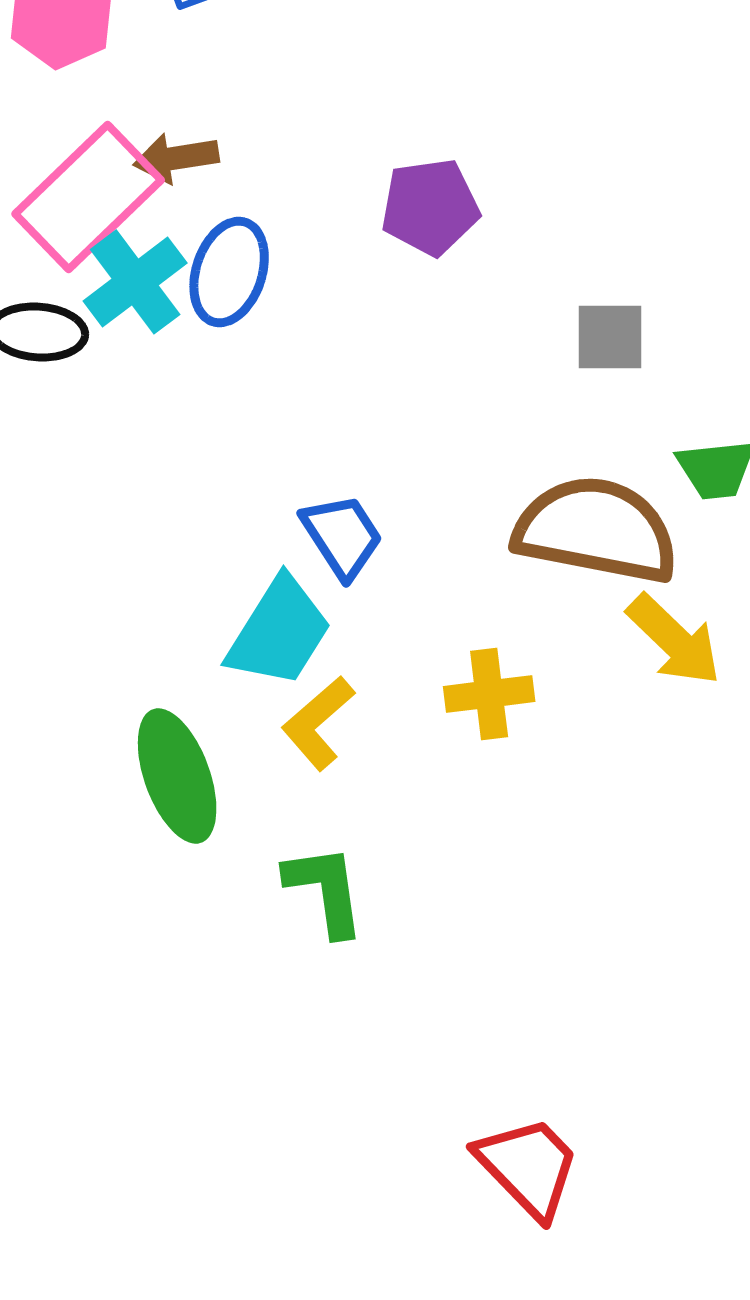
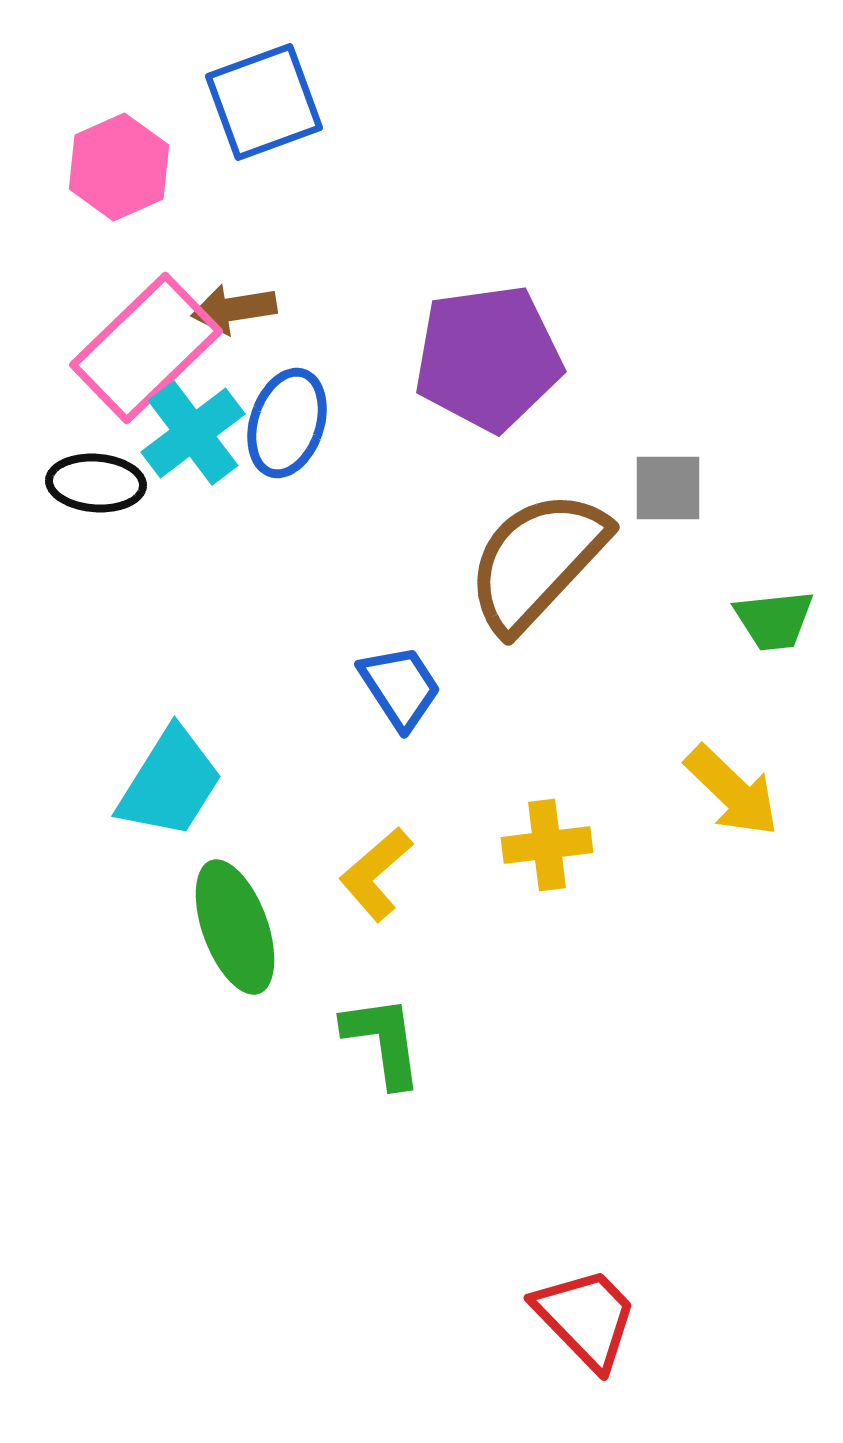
purple pentagon: (430, 207) -> (488, 358), size x1.5
brown semicircle: (596, 530) -> (537, 561), moved, turned -58
cyan trapezoid: (279, 632) -> (170, 783), moved

